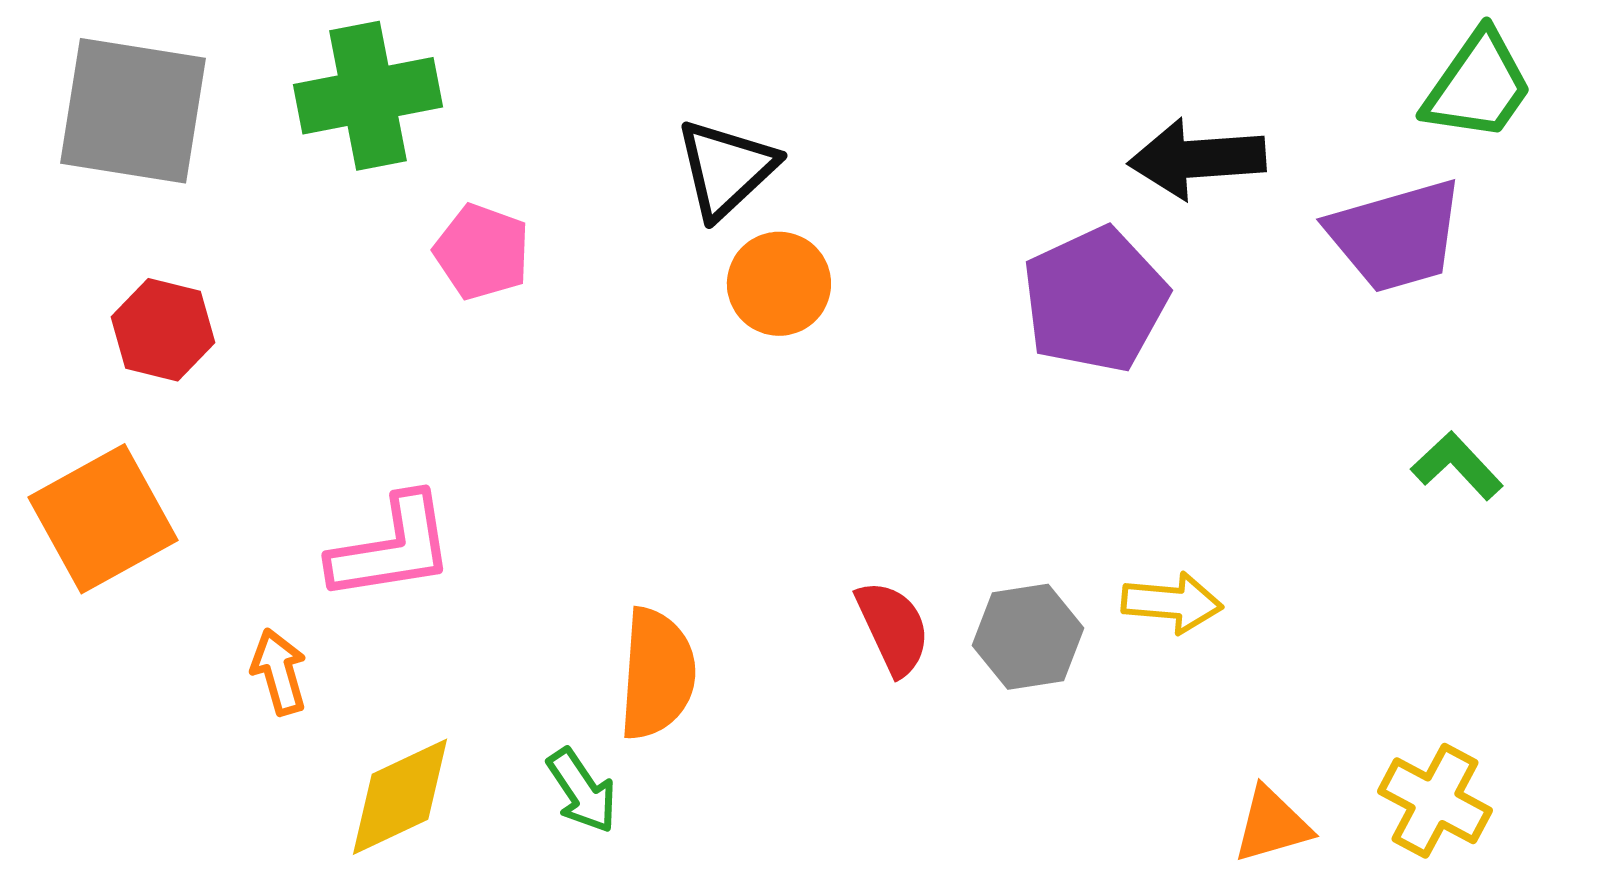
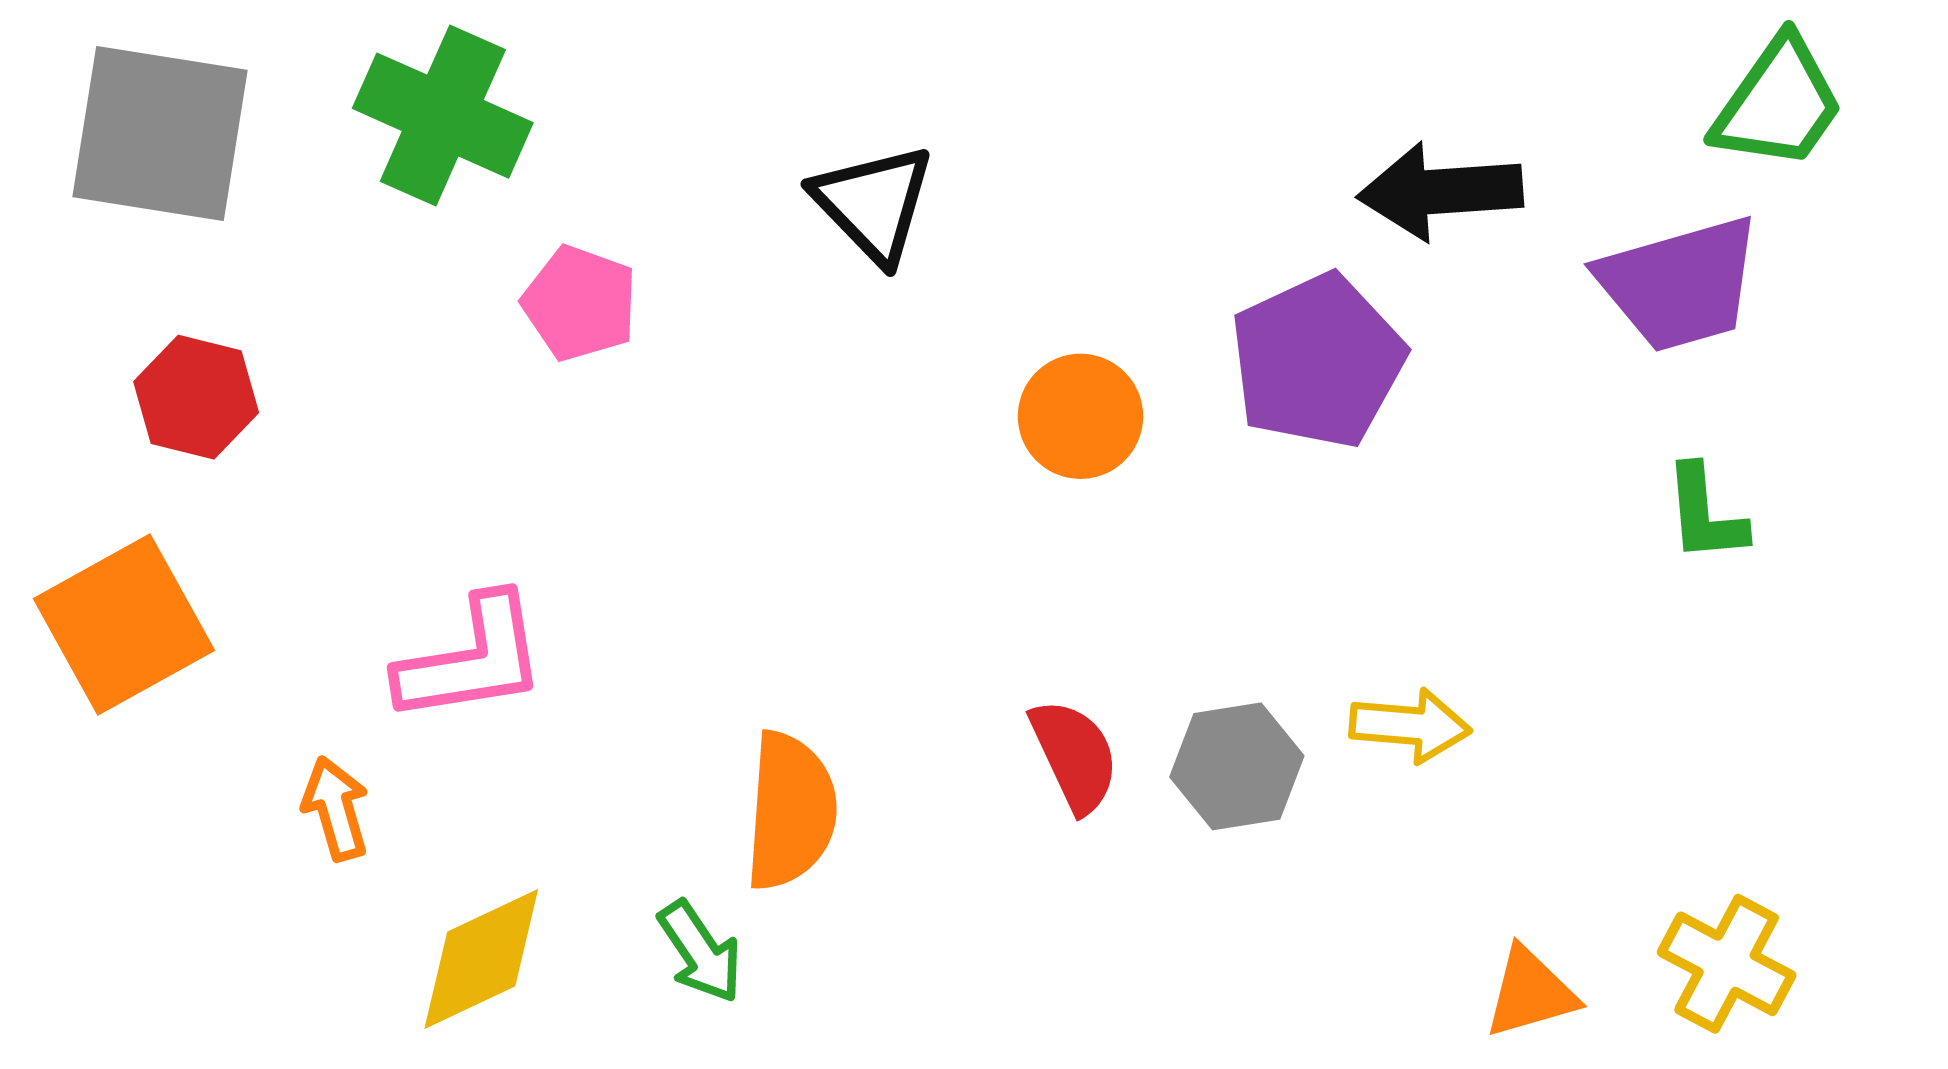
green cross: (368, 96) -> (443, 116), turned 35
black triangle: (726, 169) -> (874, 203), turned -31
orange circle: (779, 284) -> (1080, 416), moved
green L-shape: (1457, 466) -> (1705, 514), moved, turned -142

